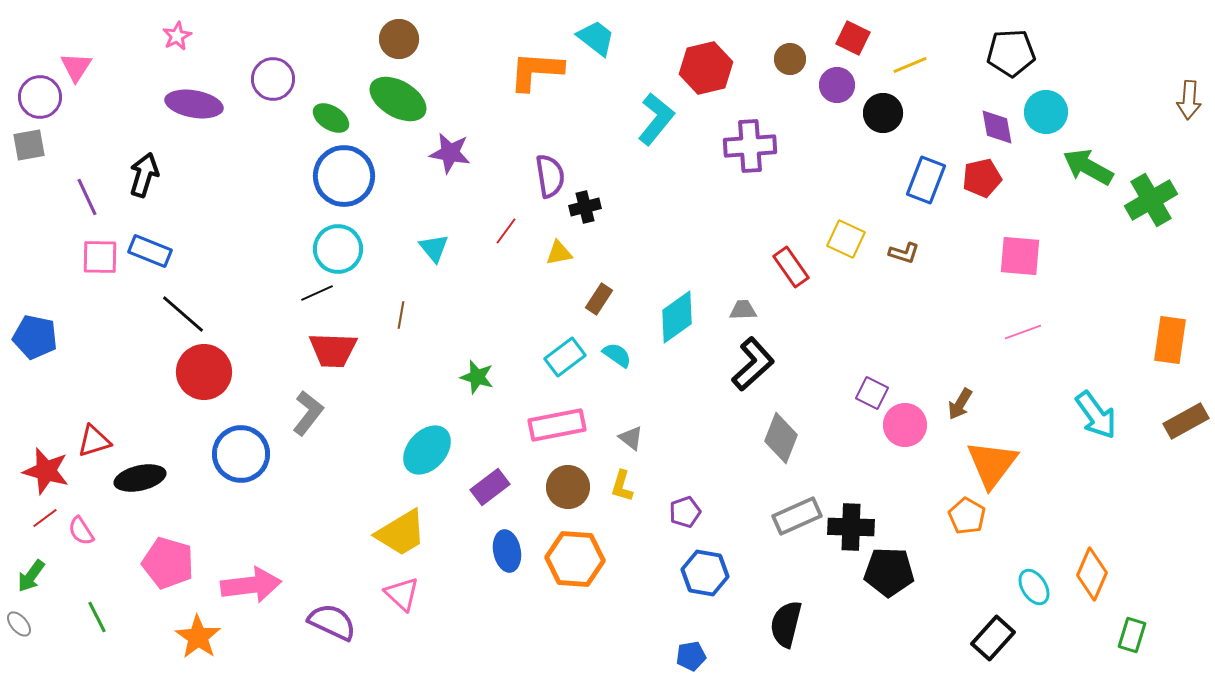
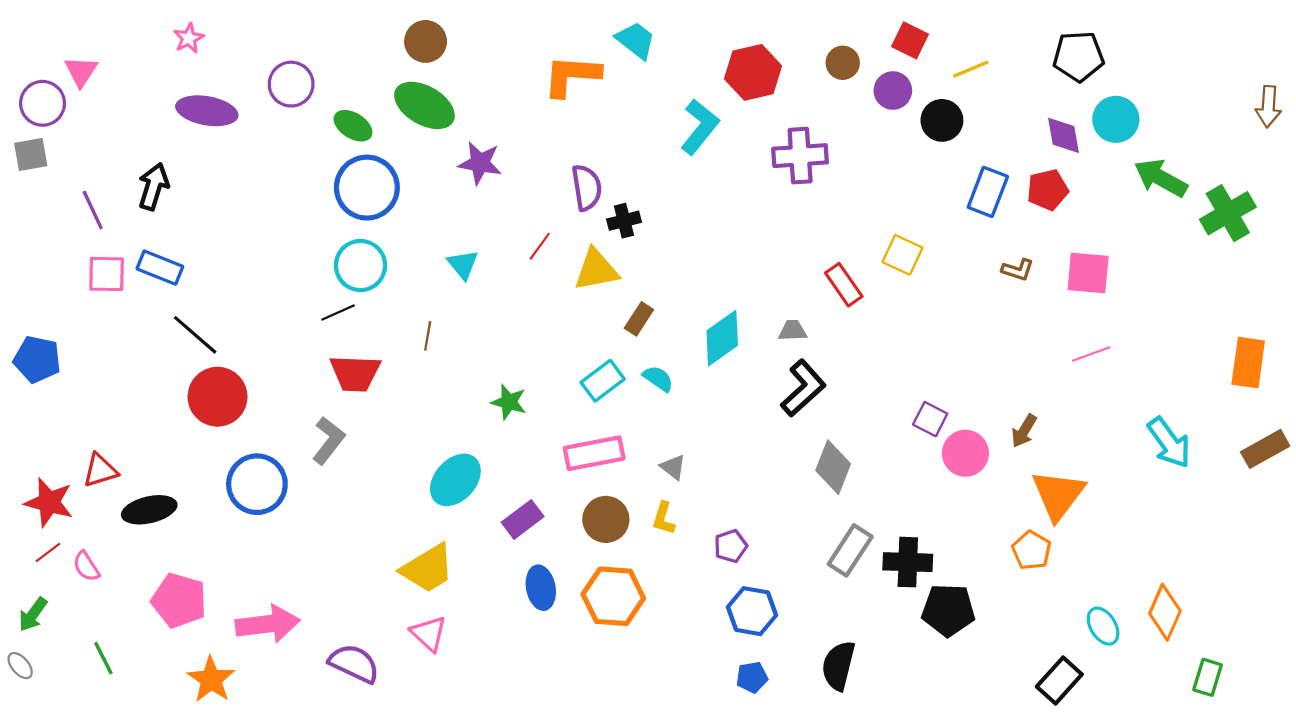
yellow triangle: (559, 253) -> (596, 270), size x1.6
brown L-shape: (904, 253) -> (1018, 270), moved
gray rectangle: (797, 516) -> (850, 550), turned -33
blue pentagon: (691, 656) -> (752, 677), moved

